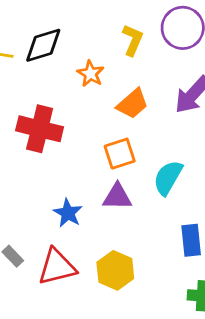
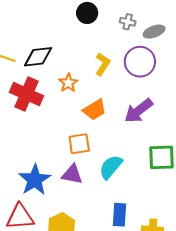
red cross: (40, 129) -> (26, 94), moved
blue star: (68, 213) -> (35, 180), size x1.5

